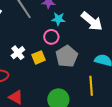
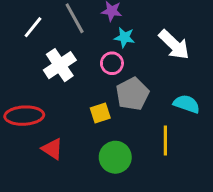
white cross: (18, 53) -> (60, 65), moved, size x1.5
yellow square: (39, 57) -> (100, 113), moved

